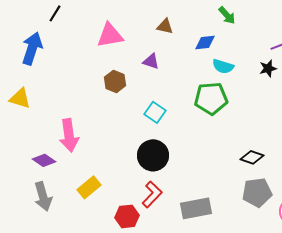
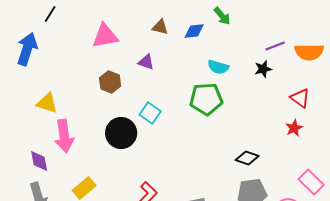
blue diamond: (205, 42) -> (194, 31), moved
yellow triangle: (20, 98) -> (47, 103), moved
black circle: (153, 155) -> (121, 133), moved
purple diamond: (44, 160) -> (39, 161), turned 45

